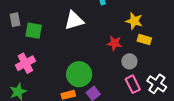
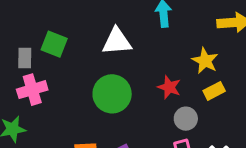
gray rectangle: (15, 20) -> (25, 58), moved
yellow rectangle: (144, 40) -> (214, 91), turned -56
green circle: (79, 74) -> (112, 94), moved

